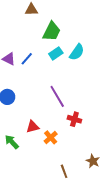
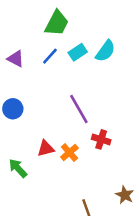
green trapezoid: (52, 31) -> (57, 23), moved
blue line: (27, 59) -> (50, 56), moved
orange cross: (51, 137) -> (69, 153), moved

